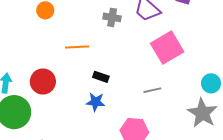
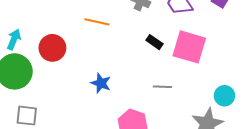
pink square: (167, 48) -> (189, 47), turned 32
black rectangle: (101, 77) -> (155, 42), moved

